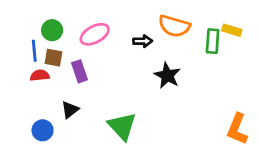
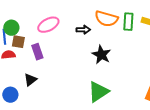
green circle: (52, 30) -> (11, 28), moved
green rectangle: (213, 41) -> (128, 22), moved
green triangle: (122, 126) -> (98, 92), moved, turned 40

